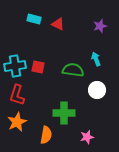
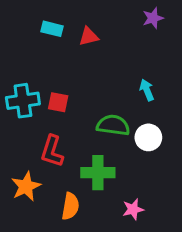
red triangle: (58, 24) -> (89, 36), turned -40
purple star: (100, 26) -> (153, 18), moved
green semicircle: (73, 70) -> (113, 125), moved
red L-shape: (17, 95) -> (52, 151), moved

